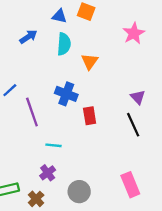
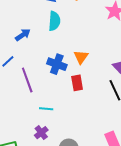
blue arrow: (28, 37) -> (23, 35), moved
orange triangle: (90, 61) -> (81, 57), moved

